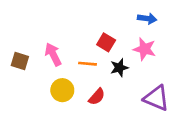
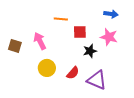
red square: (106, 42) -> (80, 32), turned -32
orange line: (87, 64) -> (61, 19), moved
purple triangle: (156, 98) -> (97, 80), moved

